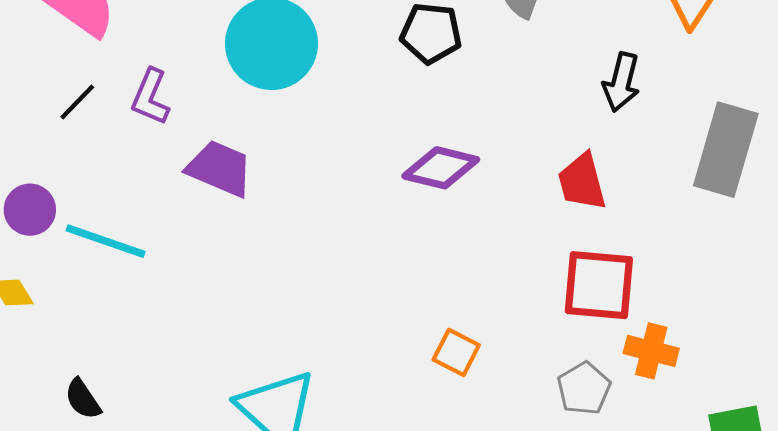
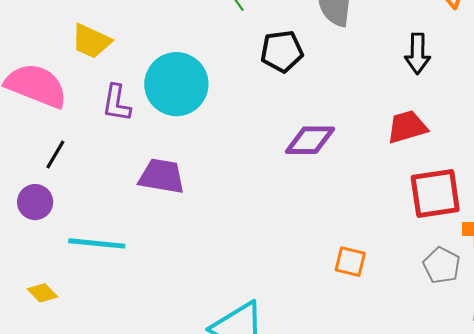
purple L-shape: (150, 97) -> (117, 103), moved
red trapezoid: (582, 182) -> (407, 127), turned 102
purple circle: (30, 210) -> (35, 202), moved

